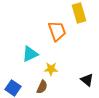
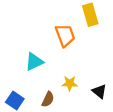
yellow star: (51, 69) -> (70, 83), moved

